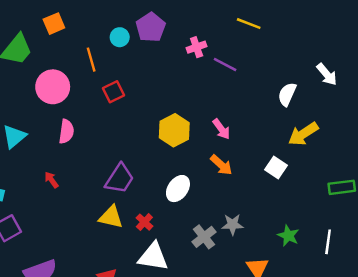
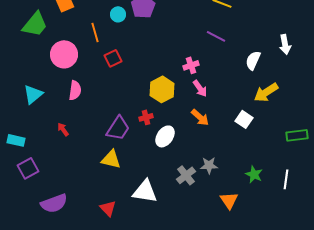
pink cross: (197, 47) -> (191, 65), moved
purple line: (225, 64) -> (216, 36), moved
white arrow: (327, 74) -> (285, 44), turned 30
red cross: (144, 222) -> (146, 117), moved, turned 32

